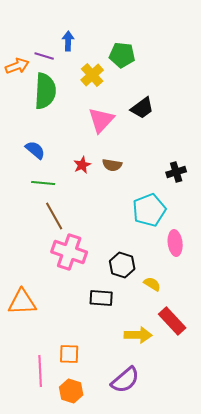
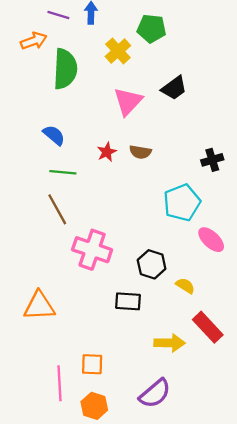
purple line: (44, 56) -> (58, 15), moved
brown line: (54, 216) -> (57, 209), moved
pink ellipse: (175, 243) -> (211, 240), turned -40

